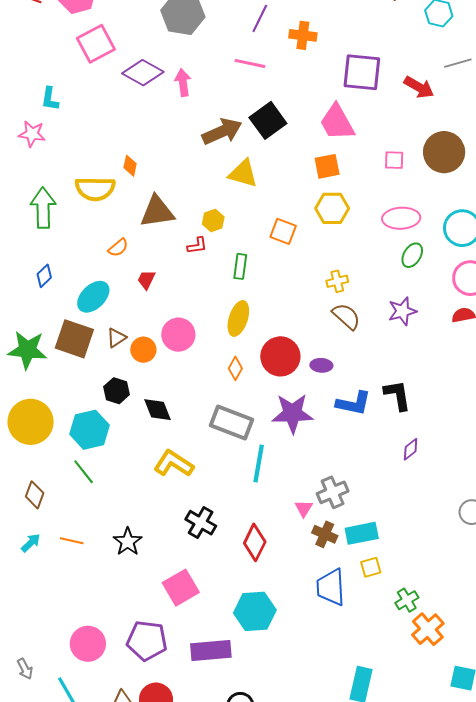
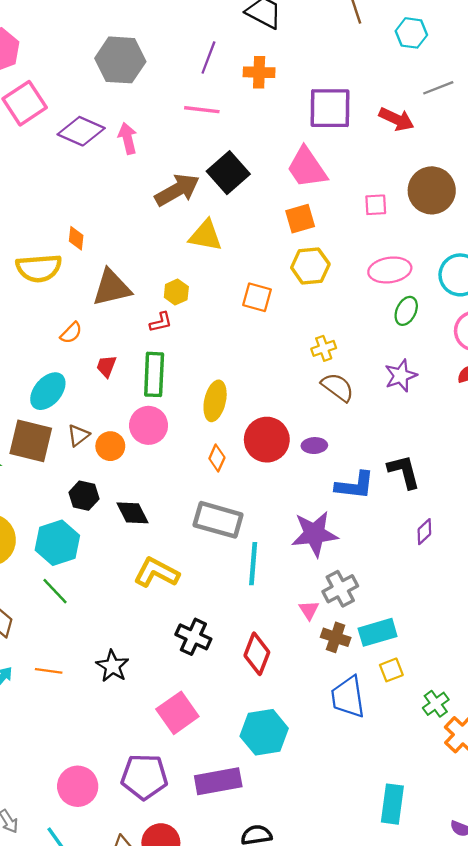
green rectangle: (240, 266) -> (154, 374), moved, size x1.5
purple star: (292, 413) -> (315, 534), moved

